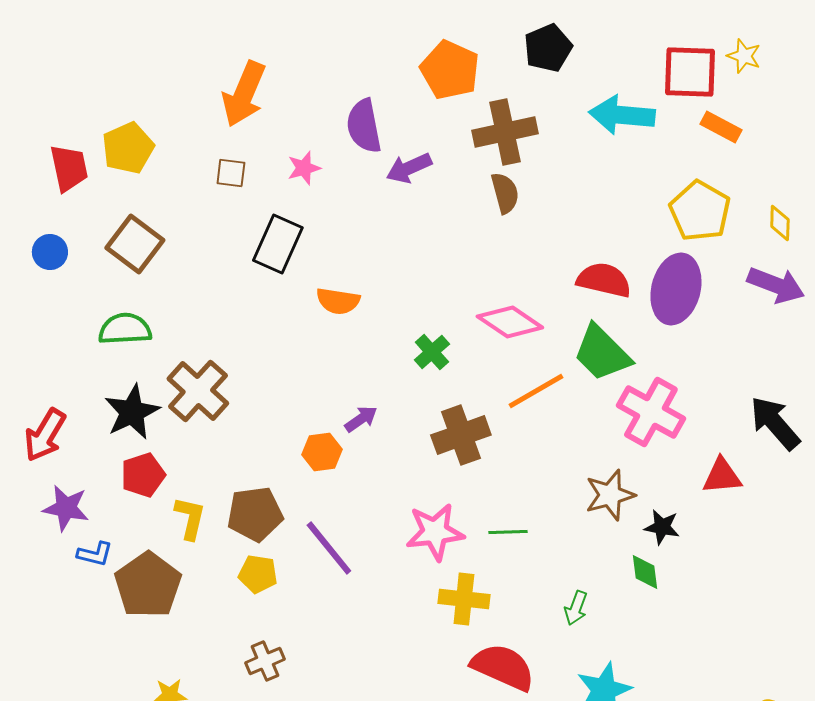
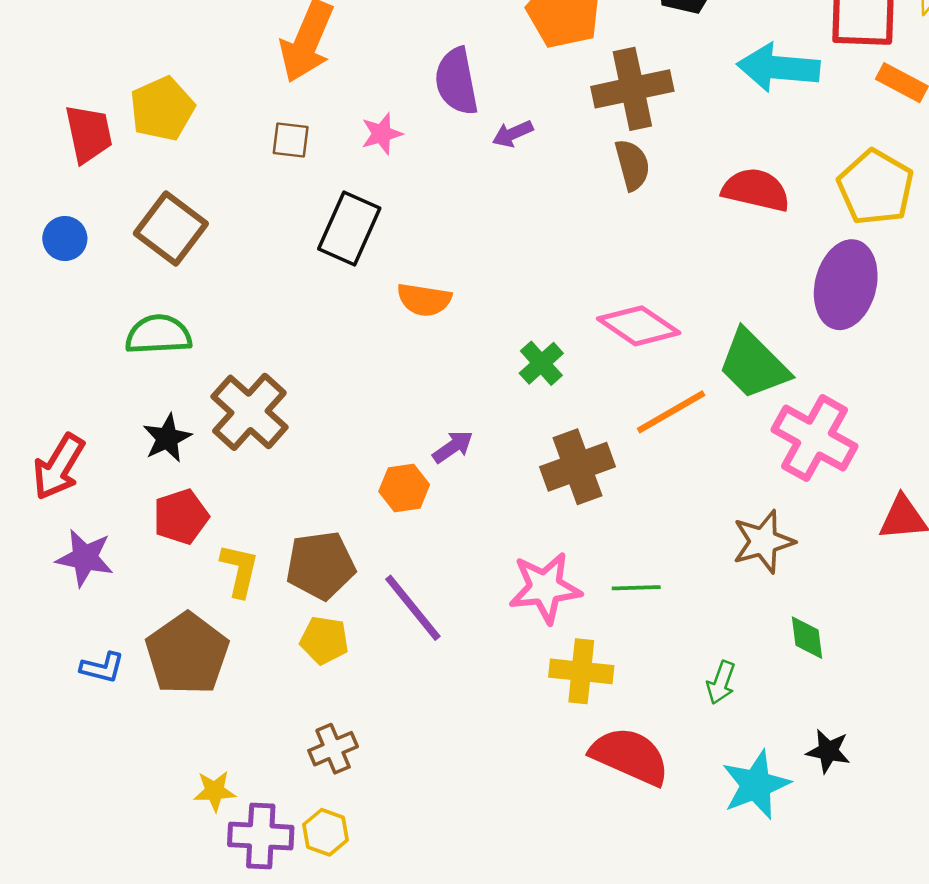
purple arrow: (409, 168) -> (513, 134), size x0.7
red semicircle: (604, 280) -> (756, 190), moved
black star: (132, 412) -> (167, 438), size x0.7
black star: (662, 527) -> (828, 751), moved
blue L-shape: (95, 554) -> (102, 668), moved

